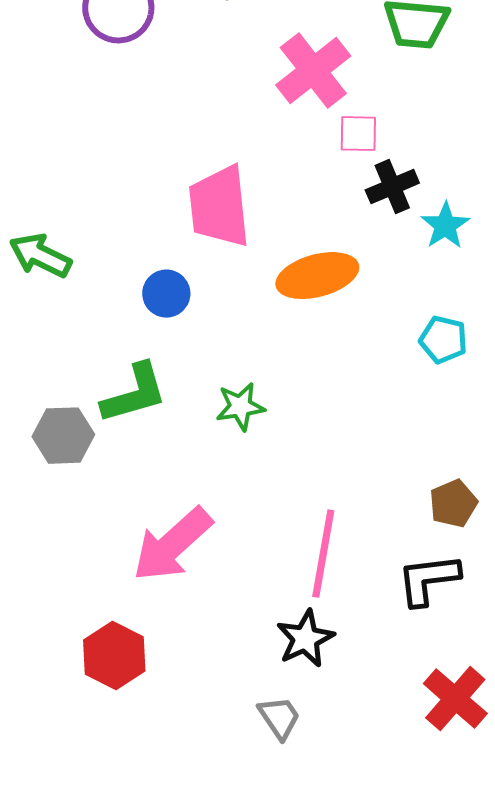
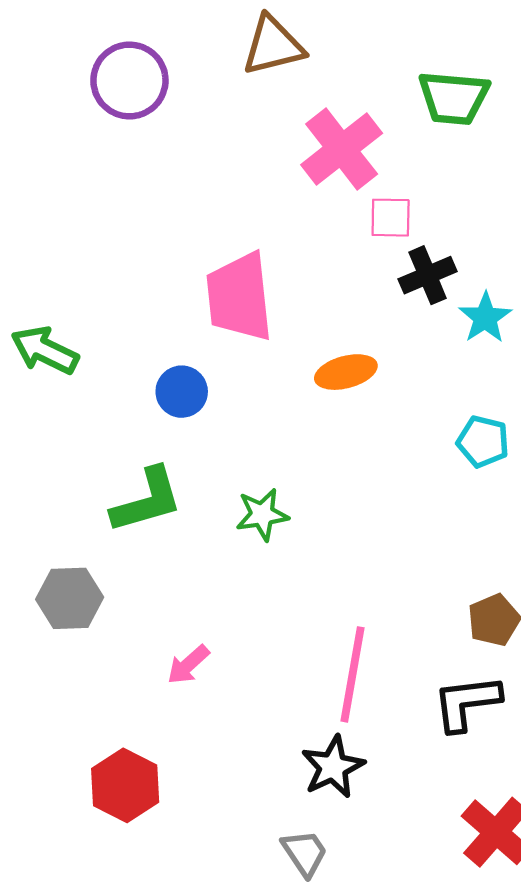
orange ellipse: (317, 276) -> (346, 372), size x0.7
gray hexagon: (63, 436) -> (70, 598), moved
pink arrow: (172, 545) -> (188, 665), size x0.5

